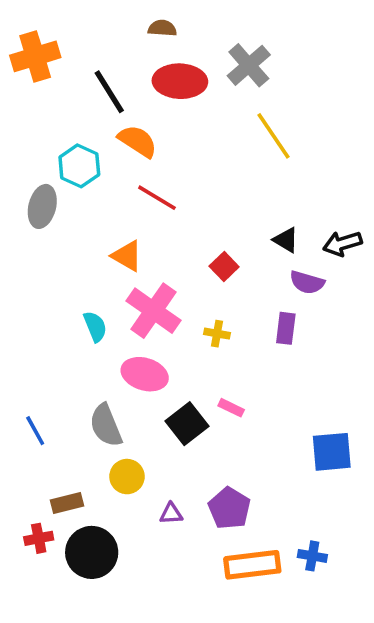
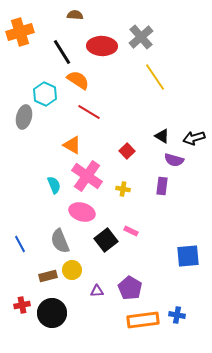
brown semicircle: (162, 28) -> (75, 15), moved
brown rectangle: (67, 503) -> (48, 276), moved

